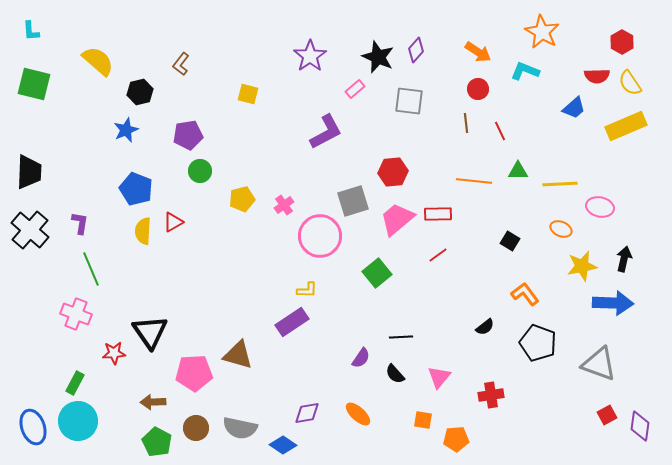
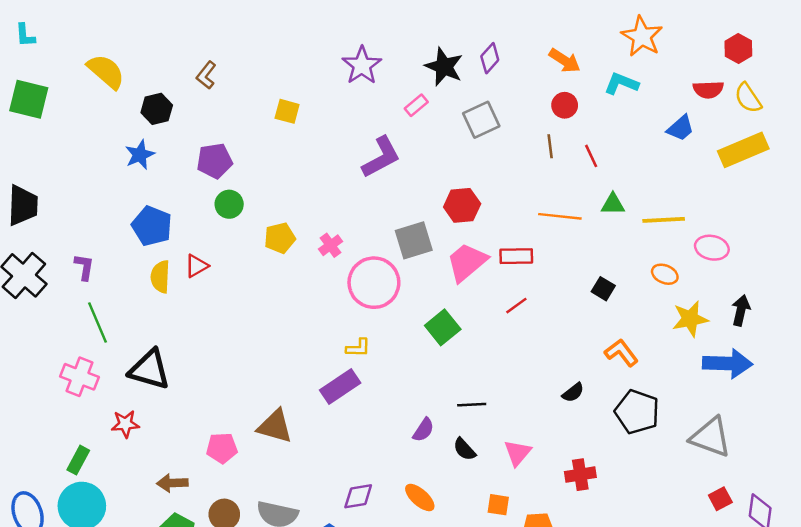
gray square: (409, 101) -> (481, 120), turned -32
black triangle: (150, 332) -> (149, 370), moved, turned -39
pink pentagon: (194, 373) -> (222, 448), size x0.7

